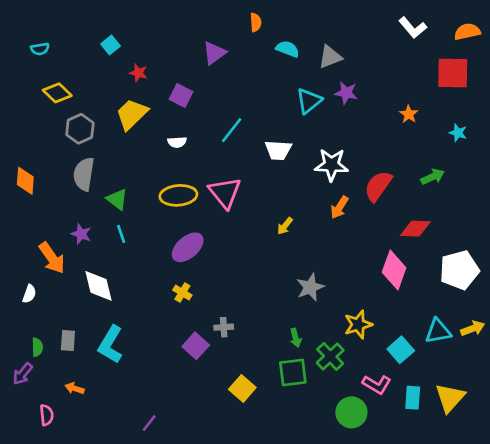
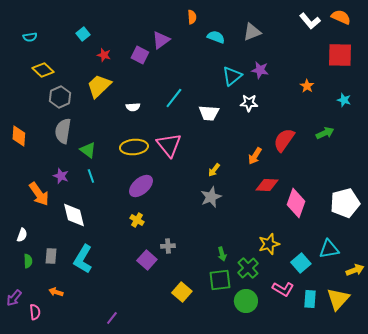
orange semicircle: (467, 32) -> (341, 17), moved, turned 36
gray triangle: (330, 57) -> (252, 32), moved
purple square: (181, 96) -> (140, 55), moved
white star: (331, 165) -> (249, 103), moved, size x0.7
red diamond: (415, 229) -> (267, 185), moved
gray star: (310, 287) -> (211, 197), moved
white semicircle: (29, 294) -> (22, 235), moved
yellow arrow: (473, 329) -> (355, 270), moved
purple arrow: (23, 374) -> (14, 298), moved
green circle: (351, 412) -> (246, 301), moved

